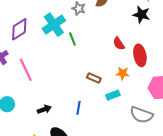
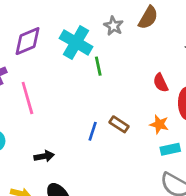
cyan cross: (54, 25) -> (76, 42), turned -35
cyan rectangle: (113, 95) -> (170, 149), moved
blue line: (79, 108) -> (93, 131), moved

